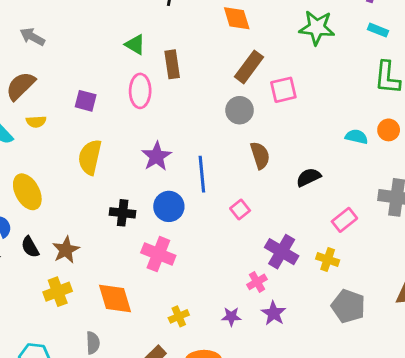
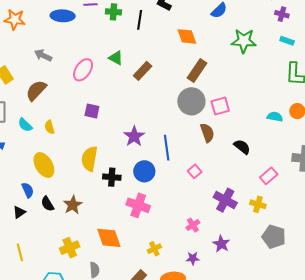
brown rectangle: (172, 64) -> (143, 71), turned 54
pink square: (283, 90) -> (220, 106), moved
pink ellipse: (140, 91) -> (83, 70), moved, turned 35
purple square: (86, 101) -> (92, 111), moved
gray circle: (240, 110) -> (191, 101), size x1.4
yellow semicircle: (36, 122) -> (50, 127), moved, turned 80
yellow semicircle: (90, 157) -> (89, 159), moved
black semicircle: (309, 177) -> (242, 147), turned 66
pink cross: (257, 282) -> (193, 225), moved
yellow cross: (58, 292) -> (70, 248), moved
purple star: (231, 317) -> (193, 258), moved

